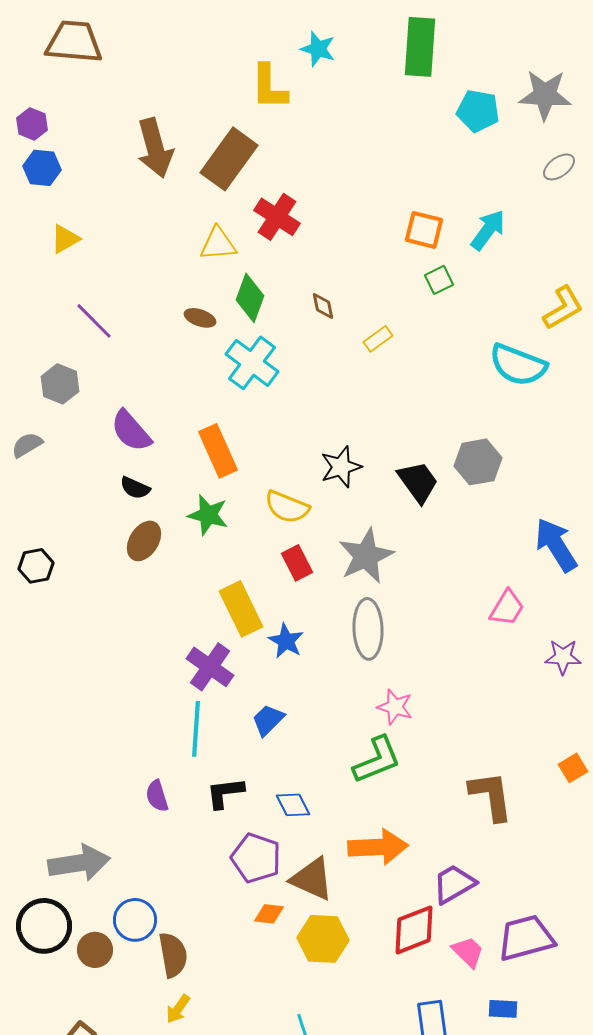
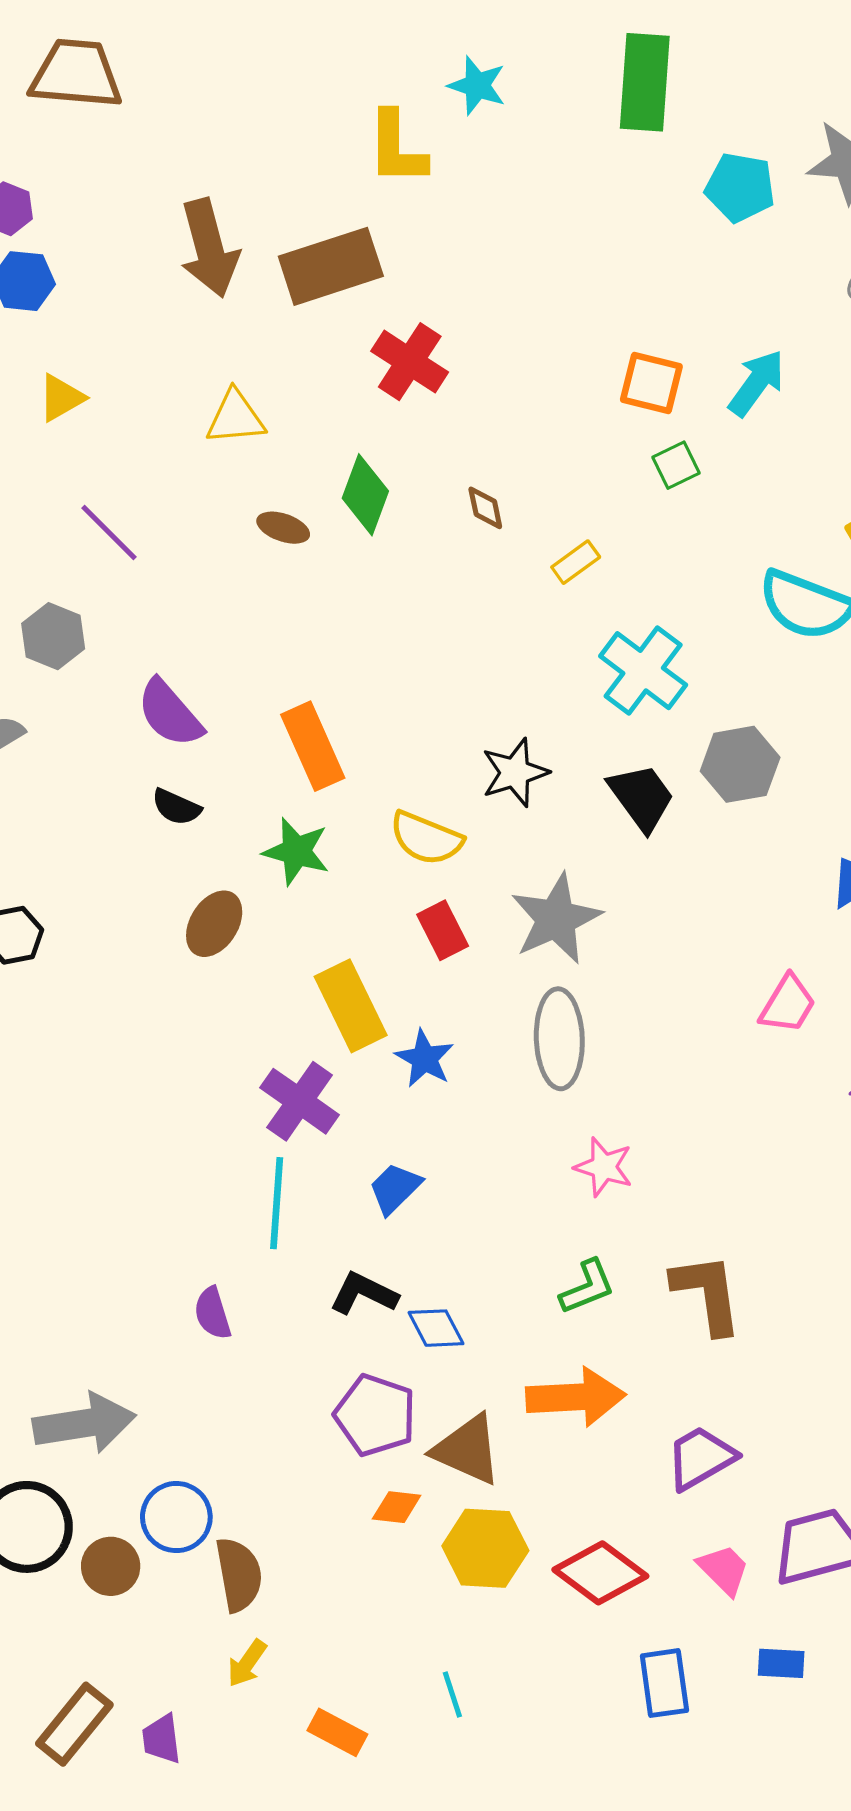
brown rectangle: (229, 159) -> (331, 266), turned 36
yellow triangle: (218, 244) -> (235, 417), moved
cyan cross: (252, 363) -> (643, 671), moved
brown ellipse: (144, 541) -> (214, 924), moved
green L-shape: (377, 760) -> (587, 1287), moved, size x0.7
black L-shape: (225, 793) -> (364, 1294), moved, turned 33
brown L-shape: (491, 796) -> (707, 1294), moved
red diamond: (414, 930) -> (600, 1573), moved, turned 58

